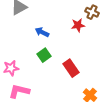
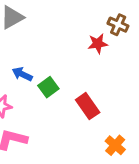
blue arrow: (42, 32) -> (22, 74), moved

